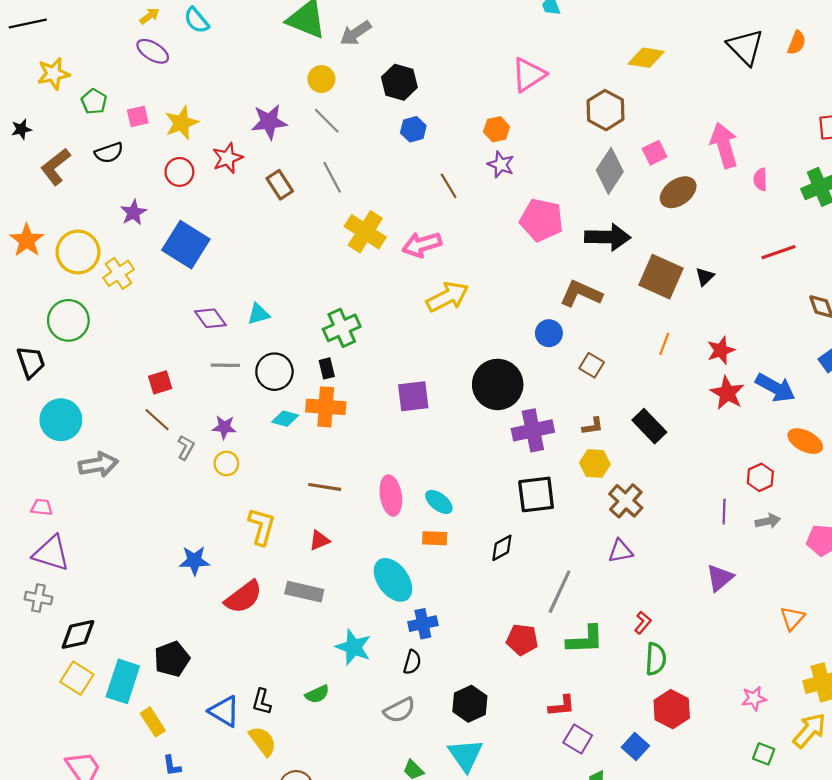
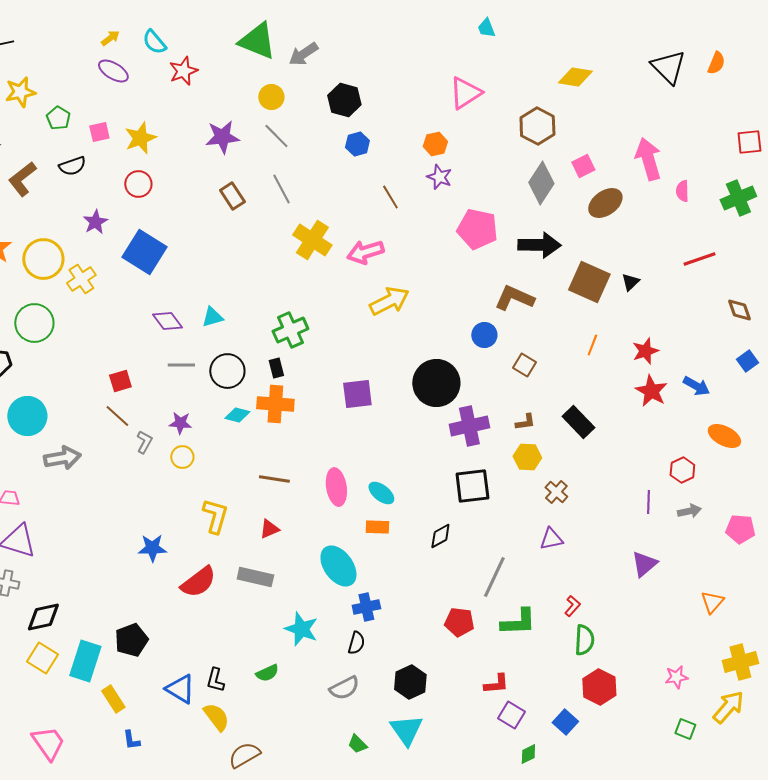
red star: (227, 158) -> (183, 71), moved
blue arrow: (775, 388) -> (696, 386), size x0.7
brown cross: (626, 501) -> (556, 492), size x0.7

